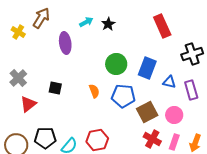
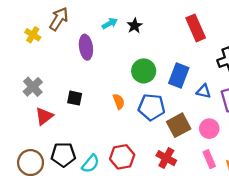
red cross: (152, 139) -> (166, 158), moved
pink rectangle: (174, 142) -> (209, 159), turned -42

